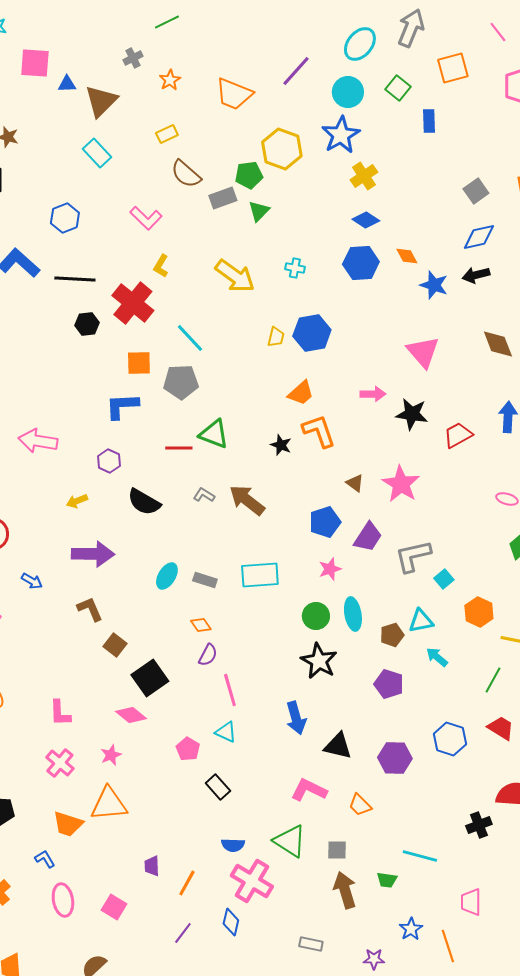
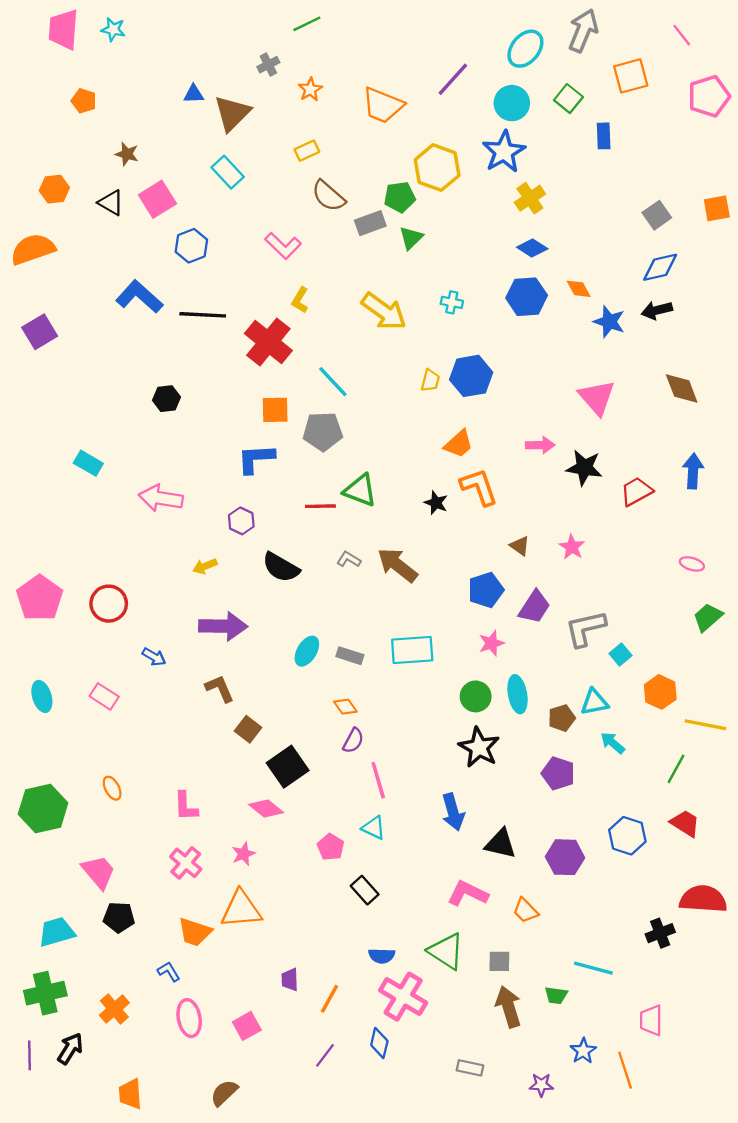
pink square: (35, 63) -> (157, 199), moved, turned -36
black hexagon: (87, 324) -> (166, 399), moved
pink star: (401, 484) -> (572, 547), size x0.6
pink square: (114, 907) -> (247, 1026), turned 30

